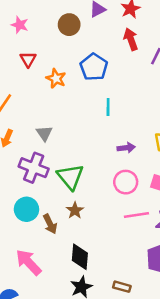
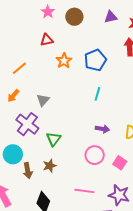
brown circle: (69, 25) -> (74, 17), moved
red triangle: (28, 59) -> (47, 40), turned 32
green triangle: (70, 177) -> (54, 139), size x0.7
pink line: (136, 215) -> (84, 191), moved

